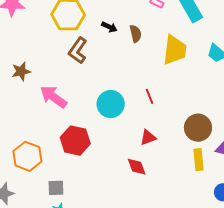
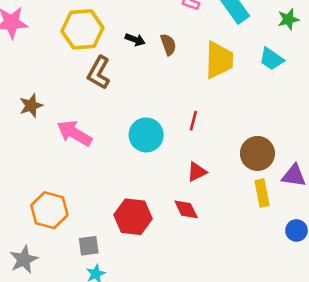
red line: (149, 96) -> (193, 121), turned 42
red hexagon: (75, 141) -> (133, 217), moved

